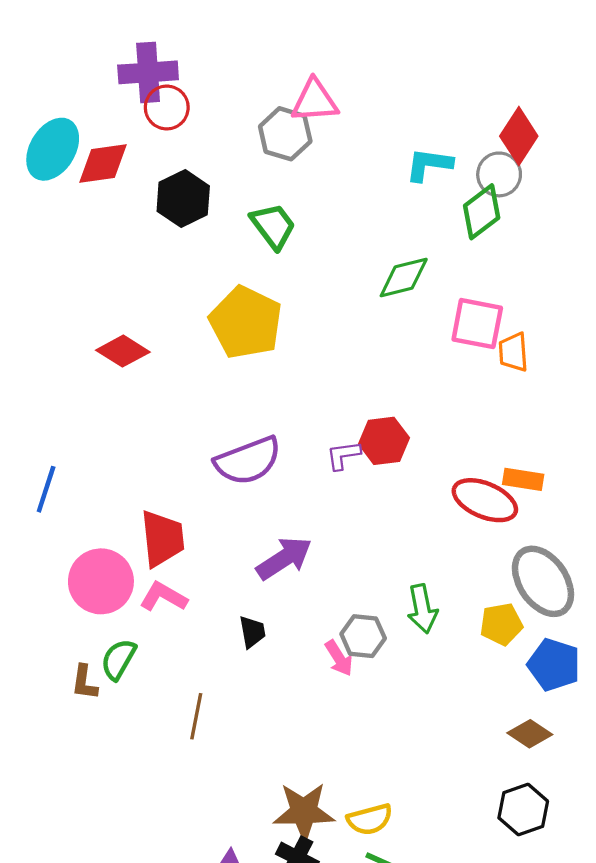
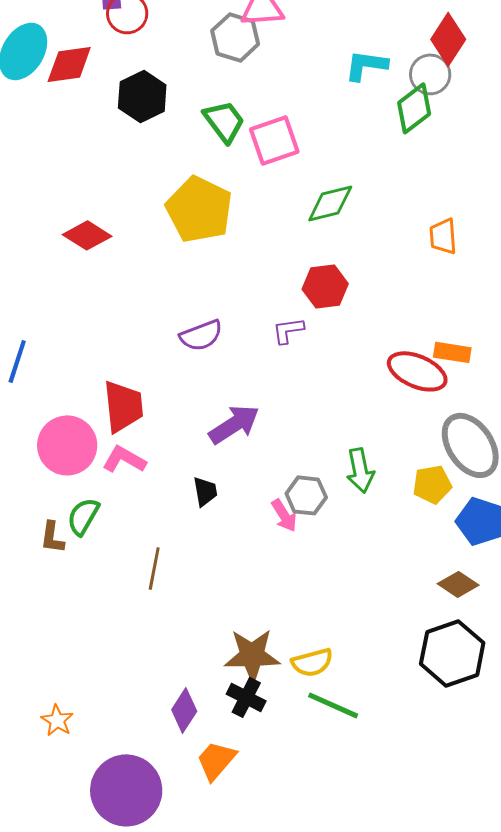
green diamond: (404, 278) -> (330, 203), moved
pink square: (477, 324) -> (274, 140), moved, turned -30
red hexagon: (384, 441) -> (325, 286), moved
purple semicircle: (248, 461) -> (201, 335), size x0.7
black hexagon: (523, 810) -> (452, 653), size x1.4

